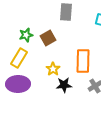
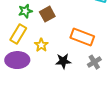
orange rectangle: (83, 61) -> (82, 37), turned -70
yellow star: (53, 69) -> (41, 45), moved

